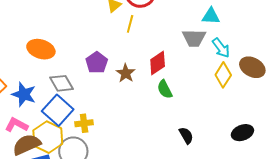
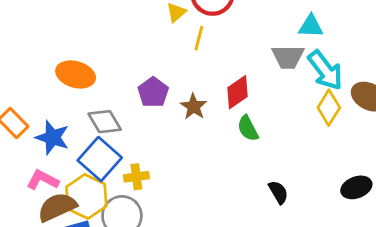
cyan arrow: (221, 48) -> (325, 70), size x1.4

